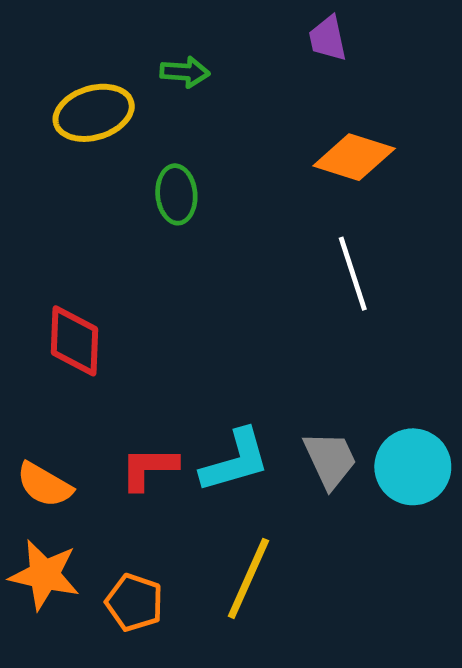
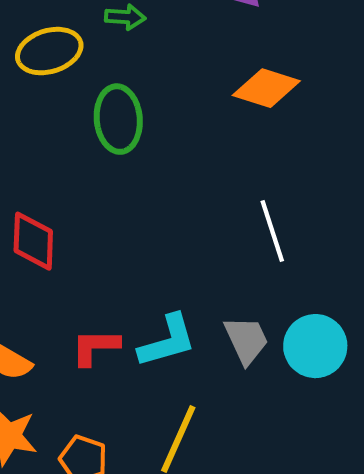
green ellipse: (176, 194) -> (118, 119), size x1.4
white line: (353, 274) -> (272, 231), moved

